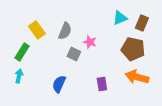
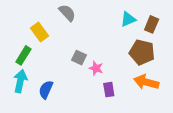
gray semicircle: (65, 31) -> (67, 13), moved, turned -66
pink star: (90, 42) -> (96, 68), moved
cyan arrow: (19, 76) -> (20, 81), size x1.5
blue semicircle: (59, 84) -> (46, 90), moved

